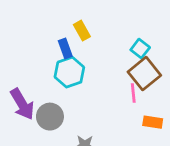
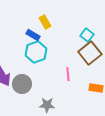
blue rectangle: (65, 49) -> (33, 35), turned -40
pink line: (133, 93) -> (68, 74), moved

